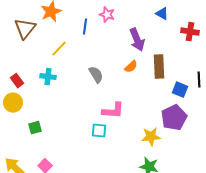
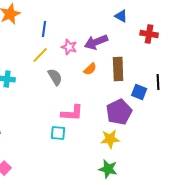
pink star: (107, 15) -> (69, 47), moved
purple arrow: (137, 40) -> (96, 42), turned 90
yellow line: (59, 49) -> (40, 55), moved
purple pentagon: (174, 118) -> (119, 112), moved

